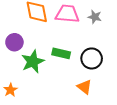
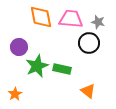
green rectangle: (61, 53) -> (62, 69), moved
black circle: (92, 58) -> (89, 43), moved

